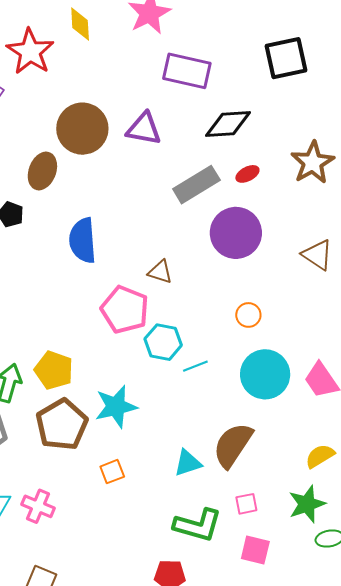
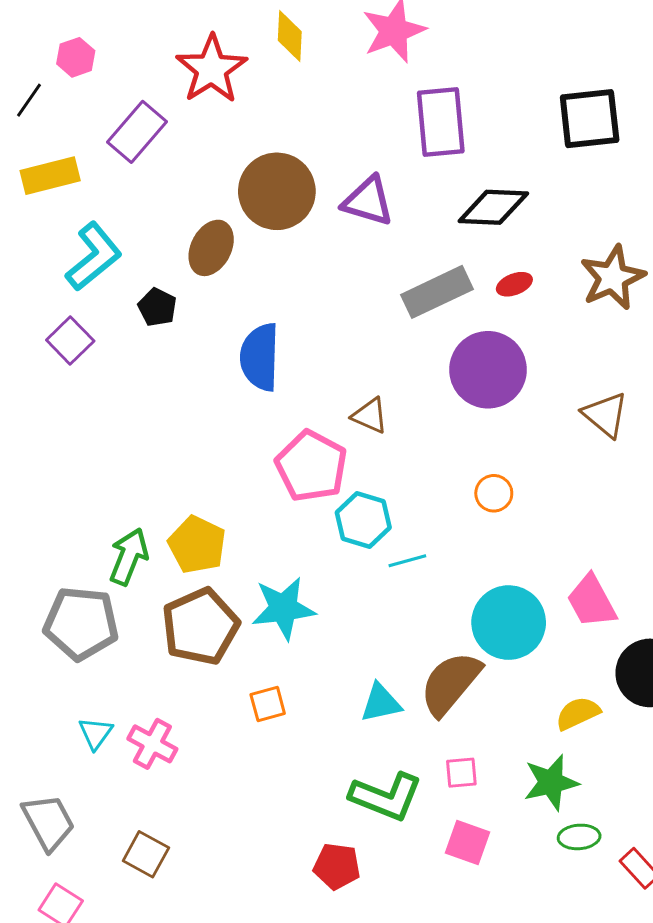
purple rectangle: (187, 71) -> (441, 122), turned 66
cyan circle: (265, 374) -> (509, 623), moved

